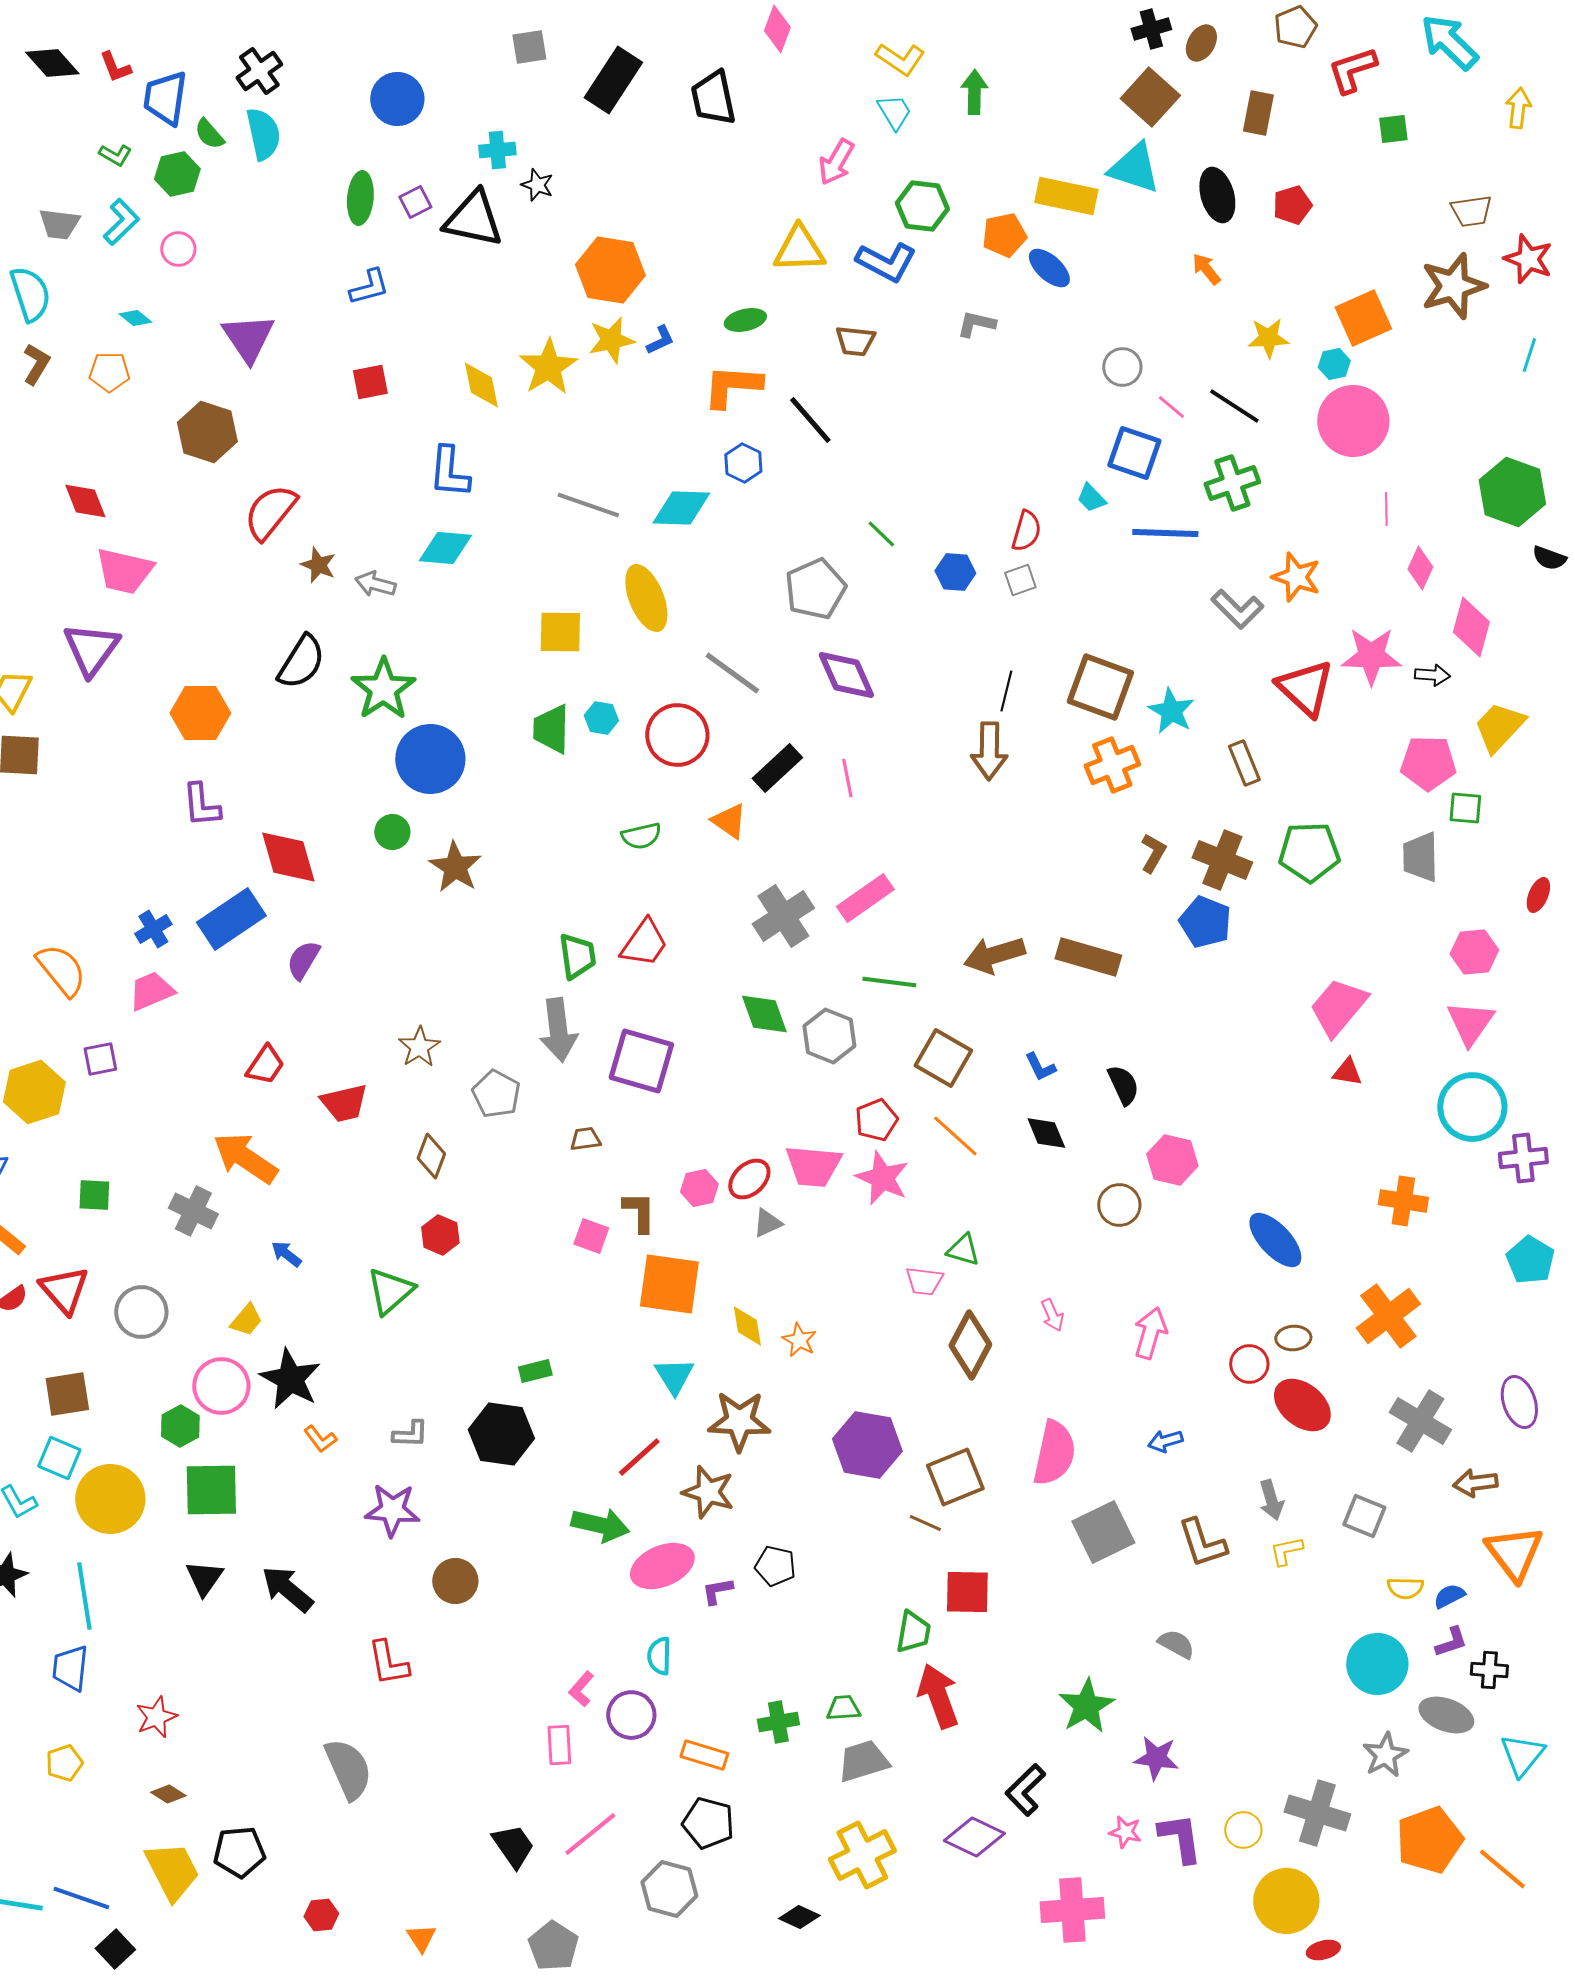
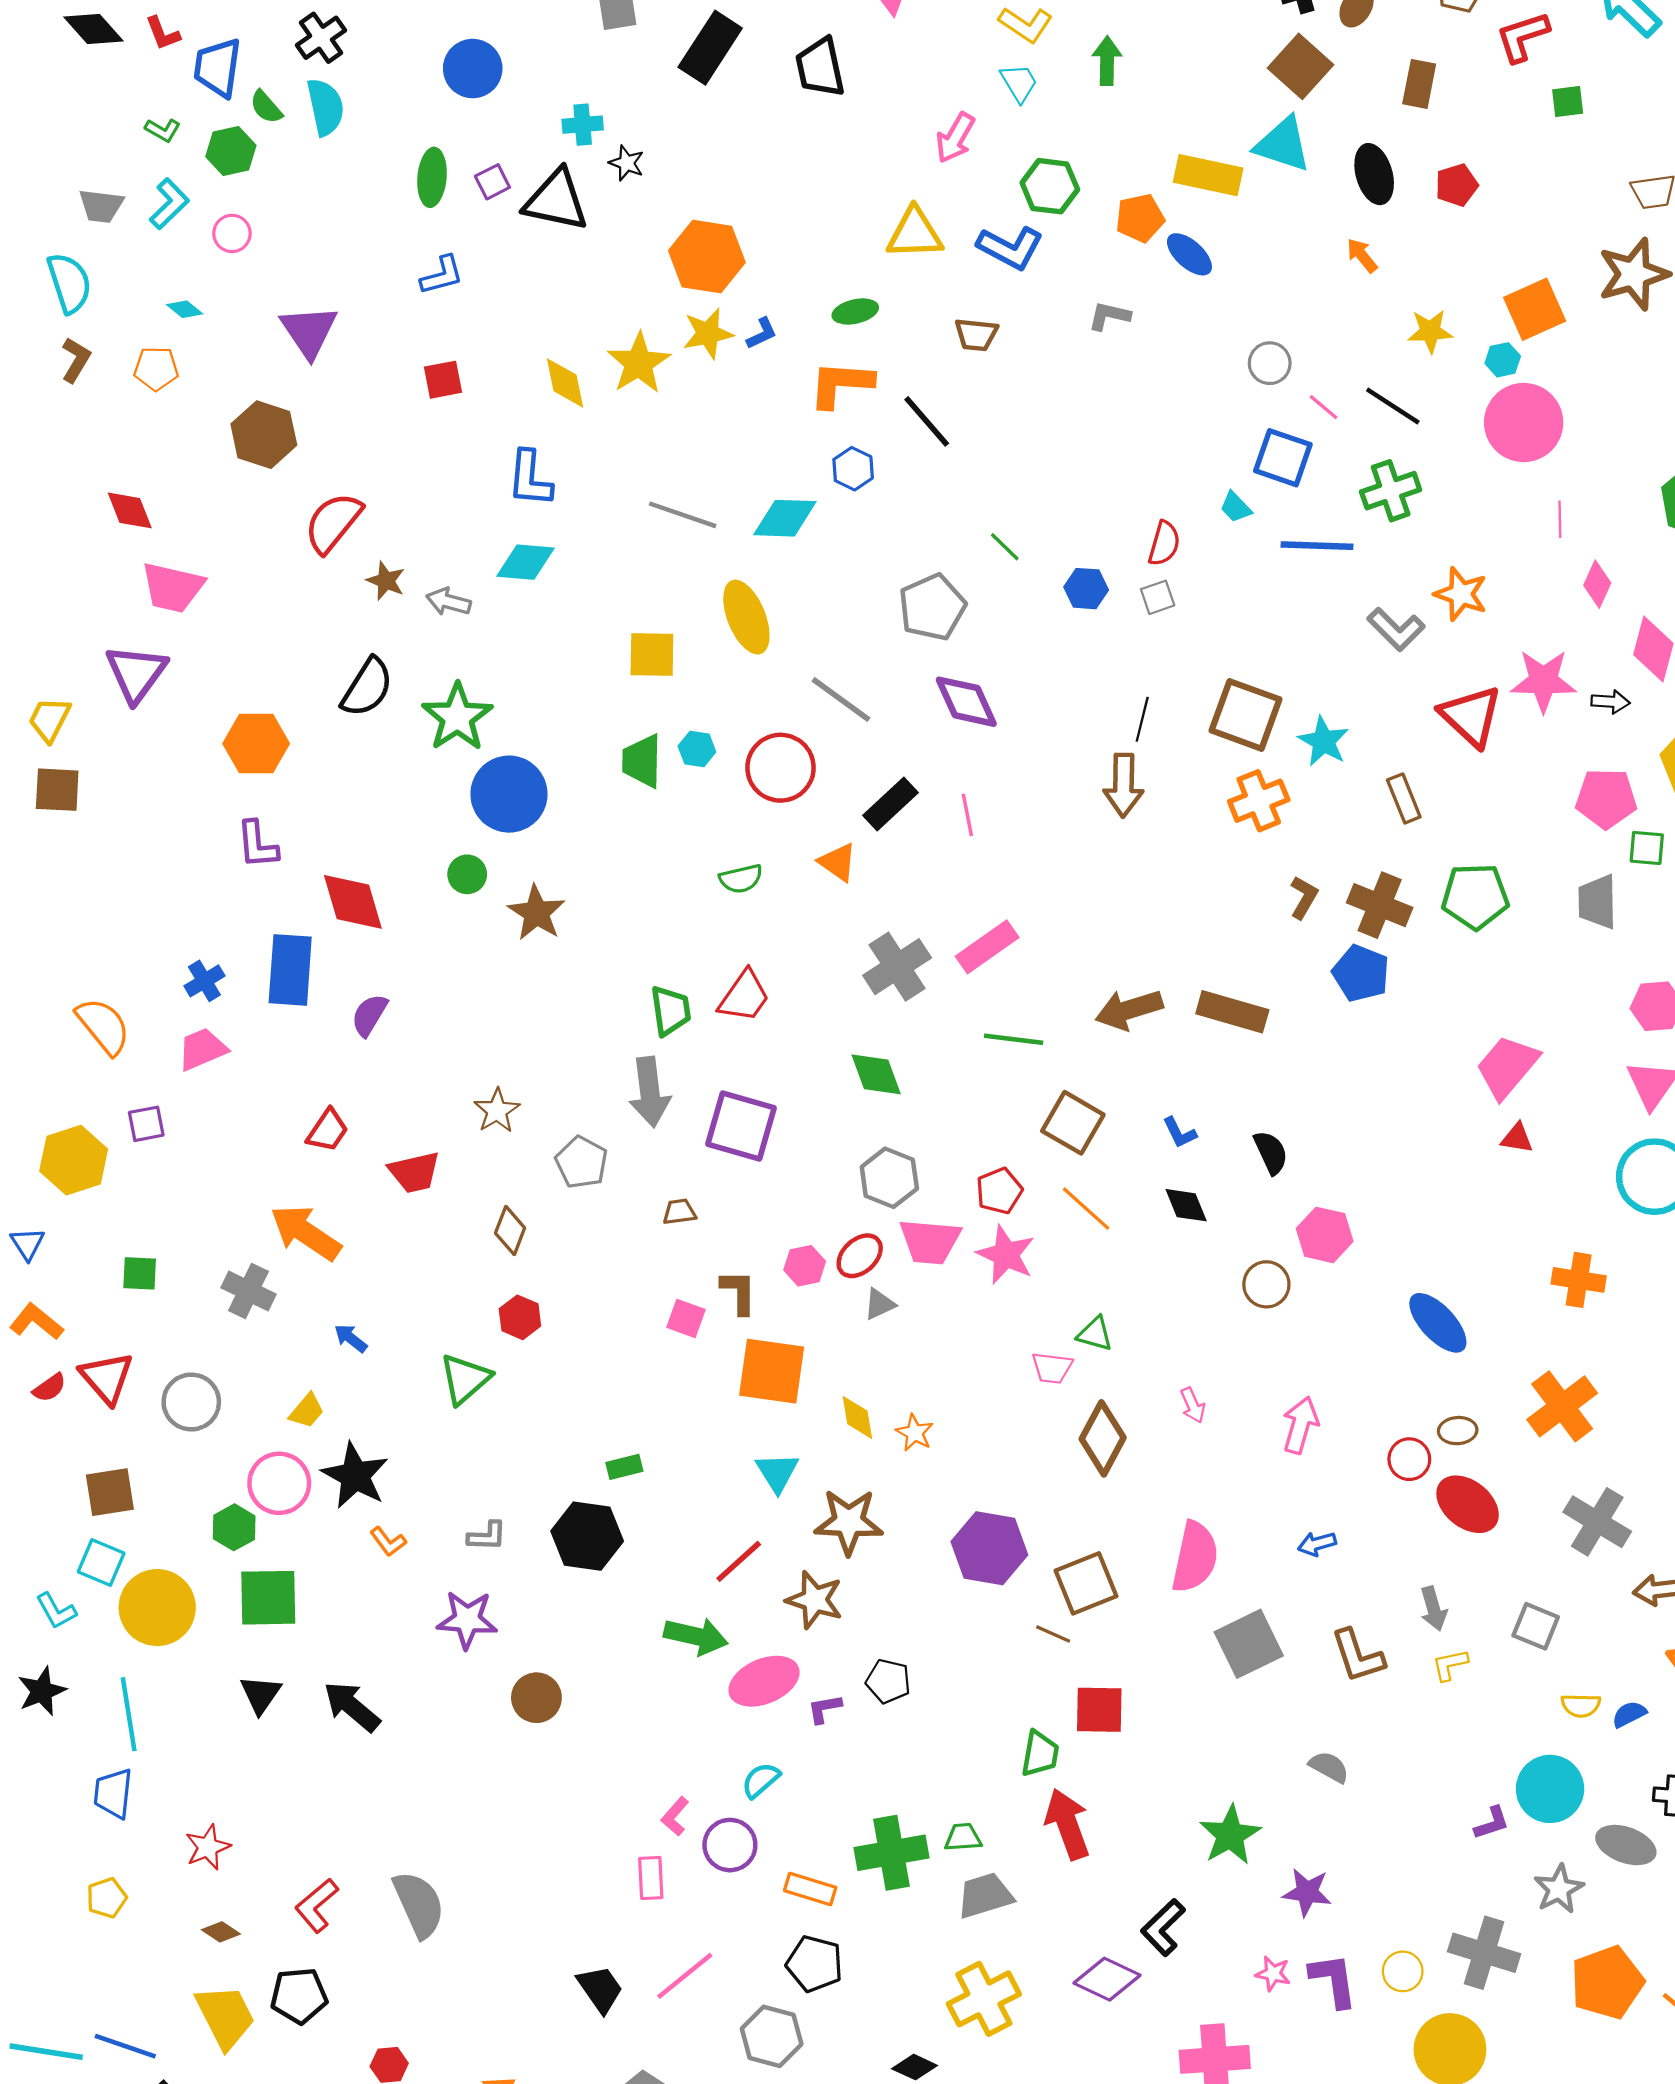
blue rectangle: (231, 919) -> (290, 970), turned -52
gray hexagon: (829, 1036) -> (889, 1178), moved
purple L-shape: (1451, 1642) -> (1492, 1823), moved
cyan semicircle: (659, 1656) -> (761, 1780), turned 48
red L-shape: (388, 1663) -> (317, 1905), moved, turned 60
green cross: (778, 1722) -> (892, 1853), size x1.6

